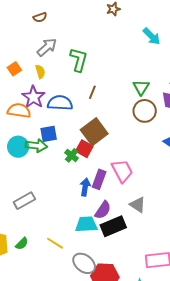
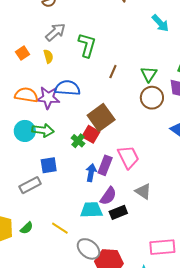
brown line: (92, 92) -> (113, 72), moved
purple star: (33, 97) -> (48, 98), moved, turned -30
blue square: (49, 134) -> (49, 165), moved
black rectangle: (113, 226) -> (118, 212), size x0.7

